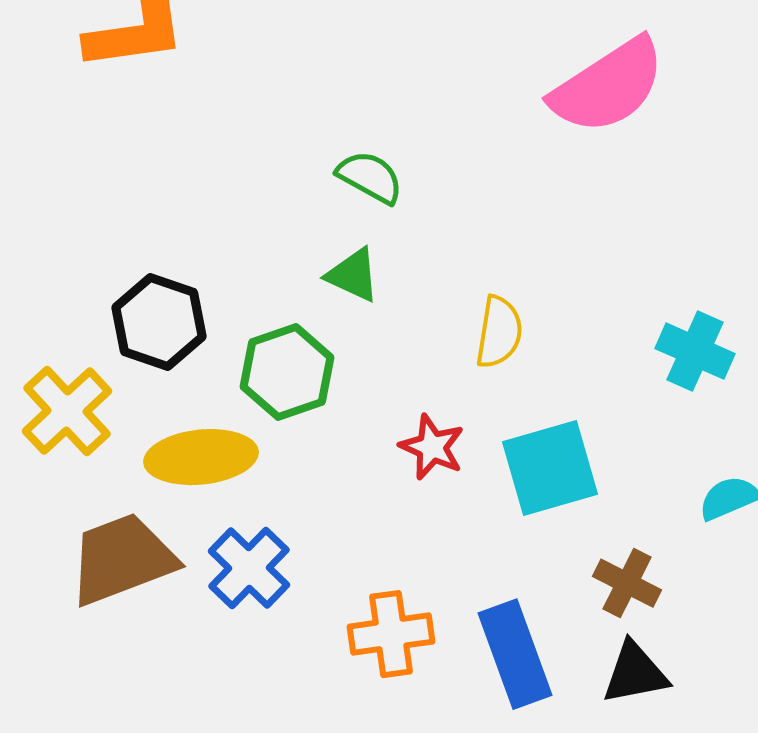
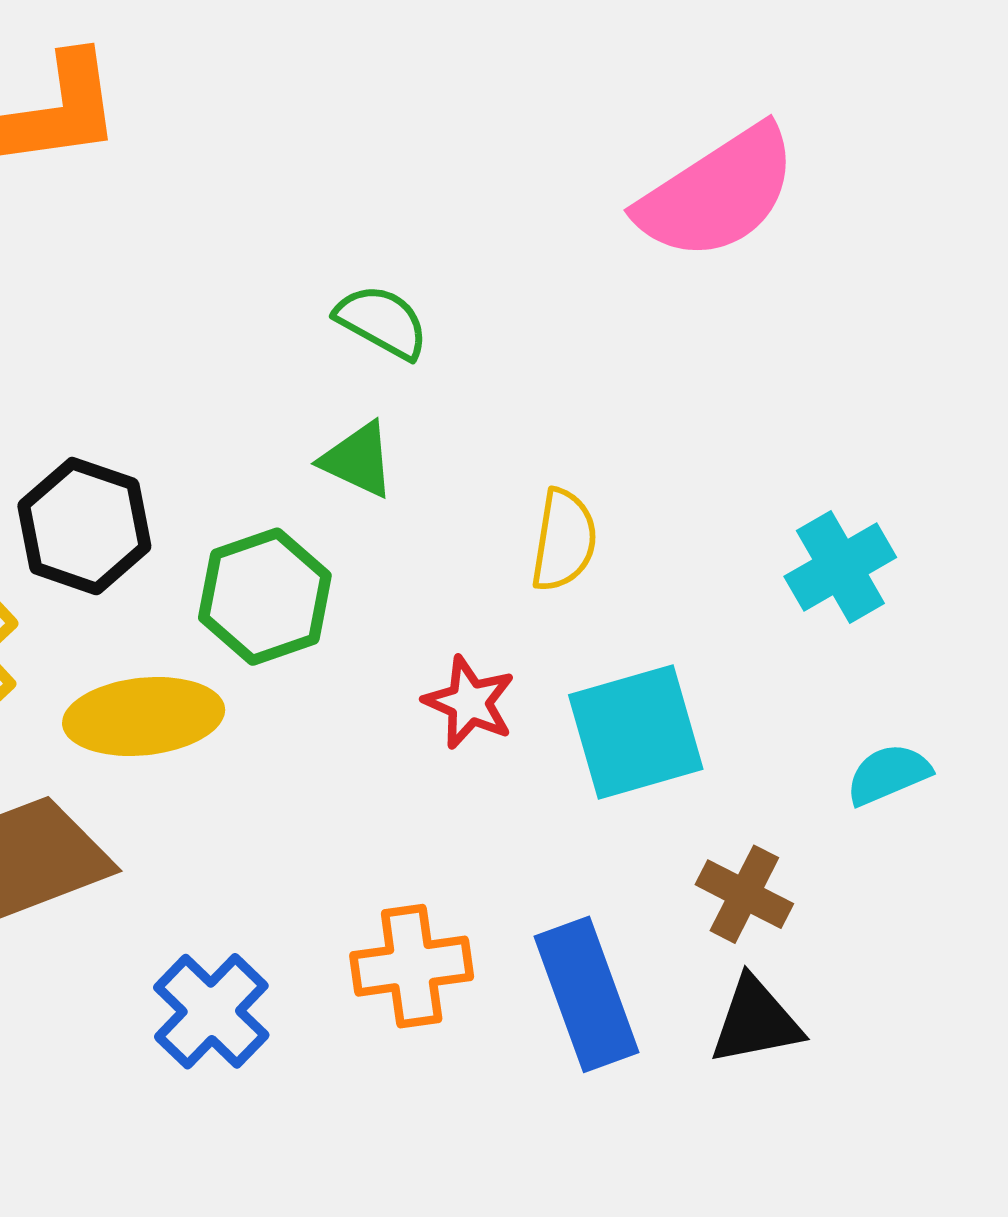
cyan cross: (695, 351) -> (840, 567), turned 36
blue cross: (249, 568) -> (211, 1011), moved

